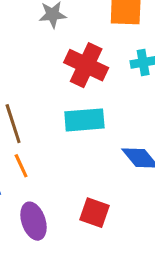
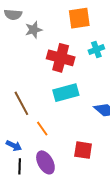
orange line: (21, 166) -> (42, 129), moved

